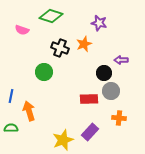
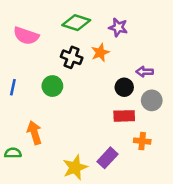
green diamond: (51, 16) -> (76, 23), moved
pink semicircle: (22, 30) -> (26, 36), size x1.5
gray circle: (111, 91) -> (152, 100), moved
blue line: (11, 96) -> (13, 87), moved
red rectangle: (89, 99) -> (124, 116), moved

